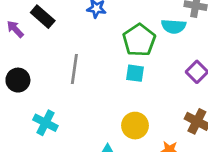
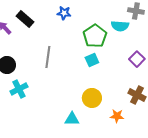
cyan square: (135, 73) -> (92, 60), turned -32
cyan cross: (45, 123) -> (19, 89), moved, turned 36

